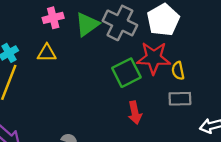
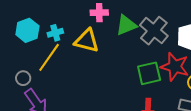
yellow triangle: (47, 53) -> (87, 41), size x1.5

